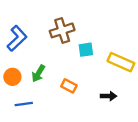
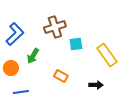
yellow rectangle: (121, 62) -> (107, 55), turned 30
green arrow: (38, 73) -> (33, 56), moved

